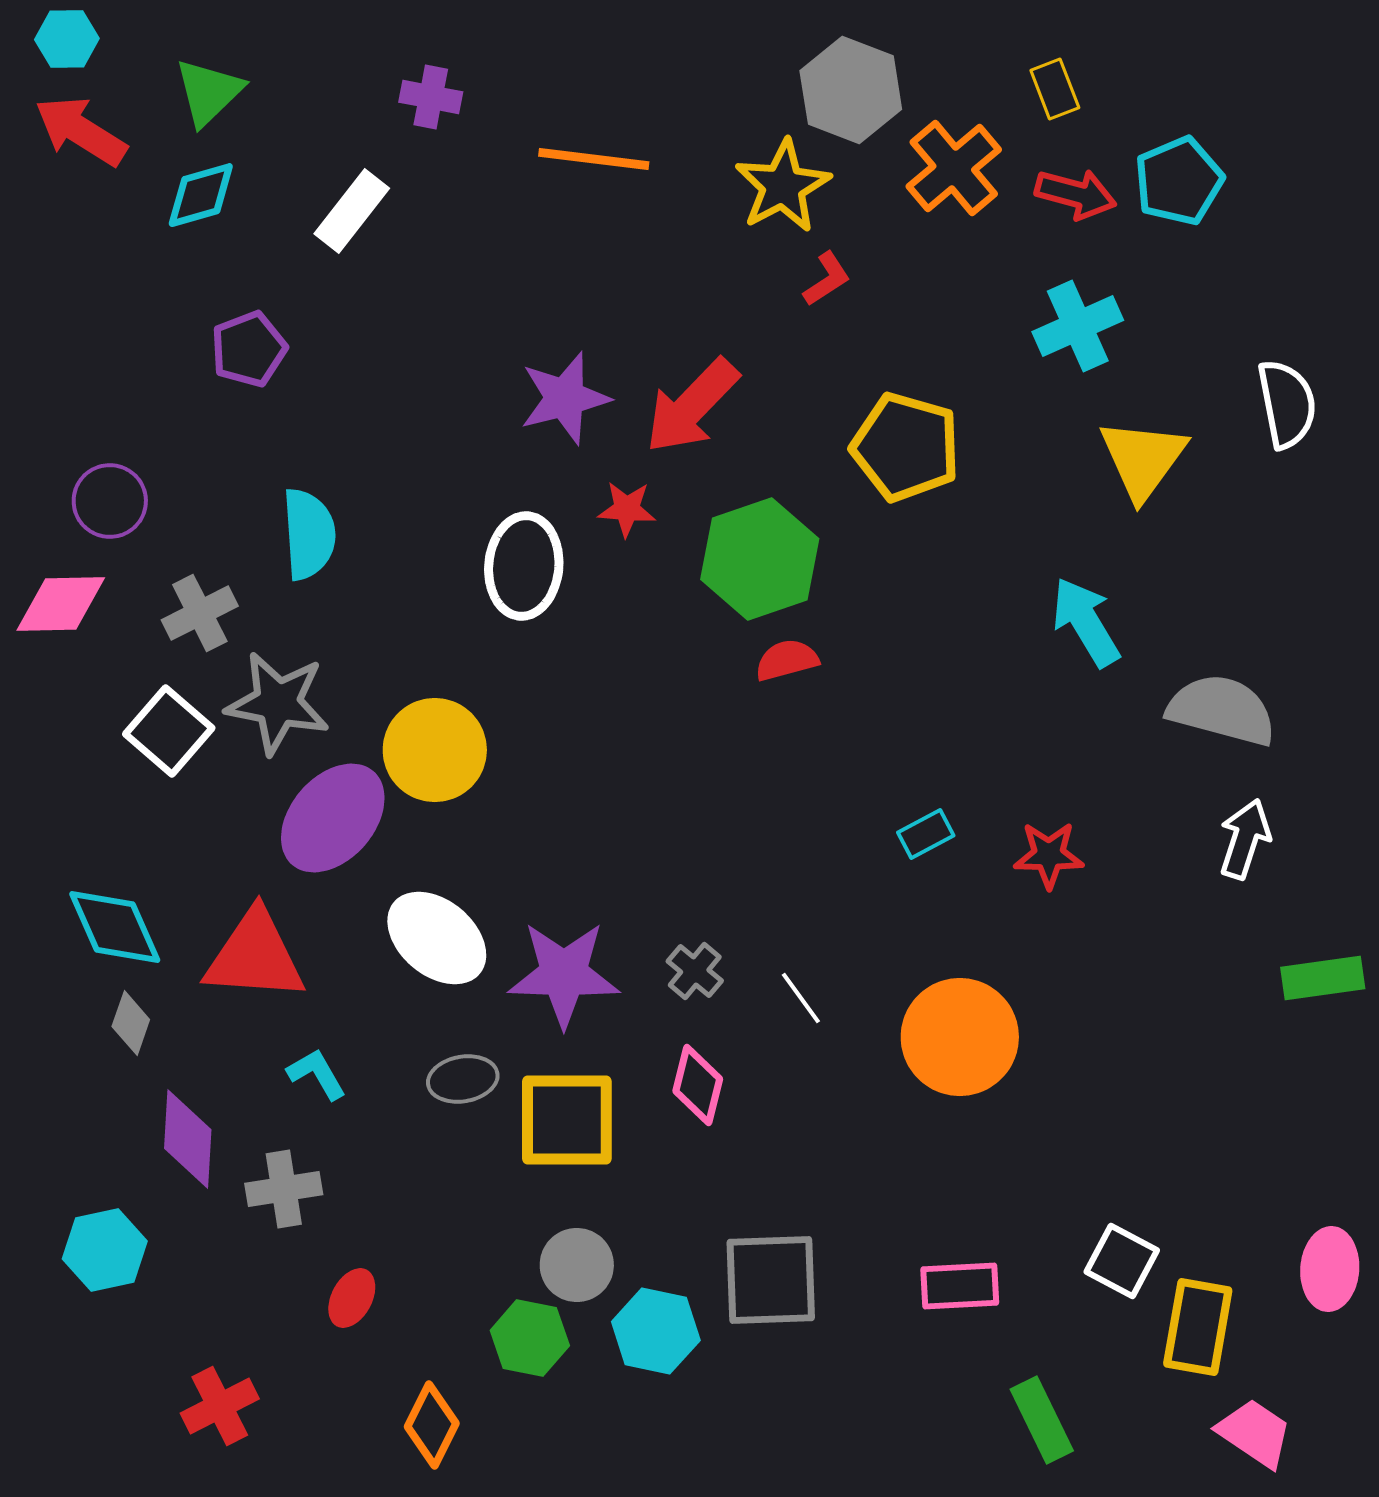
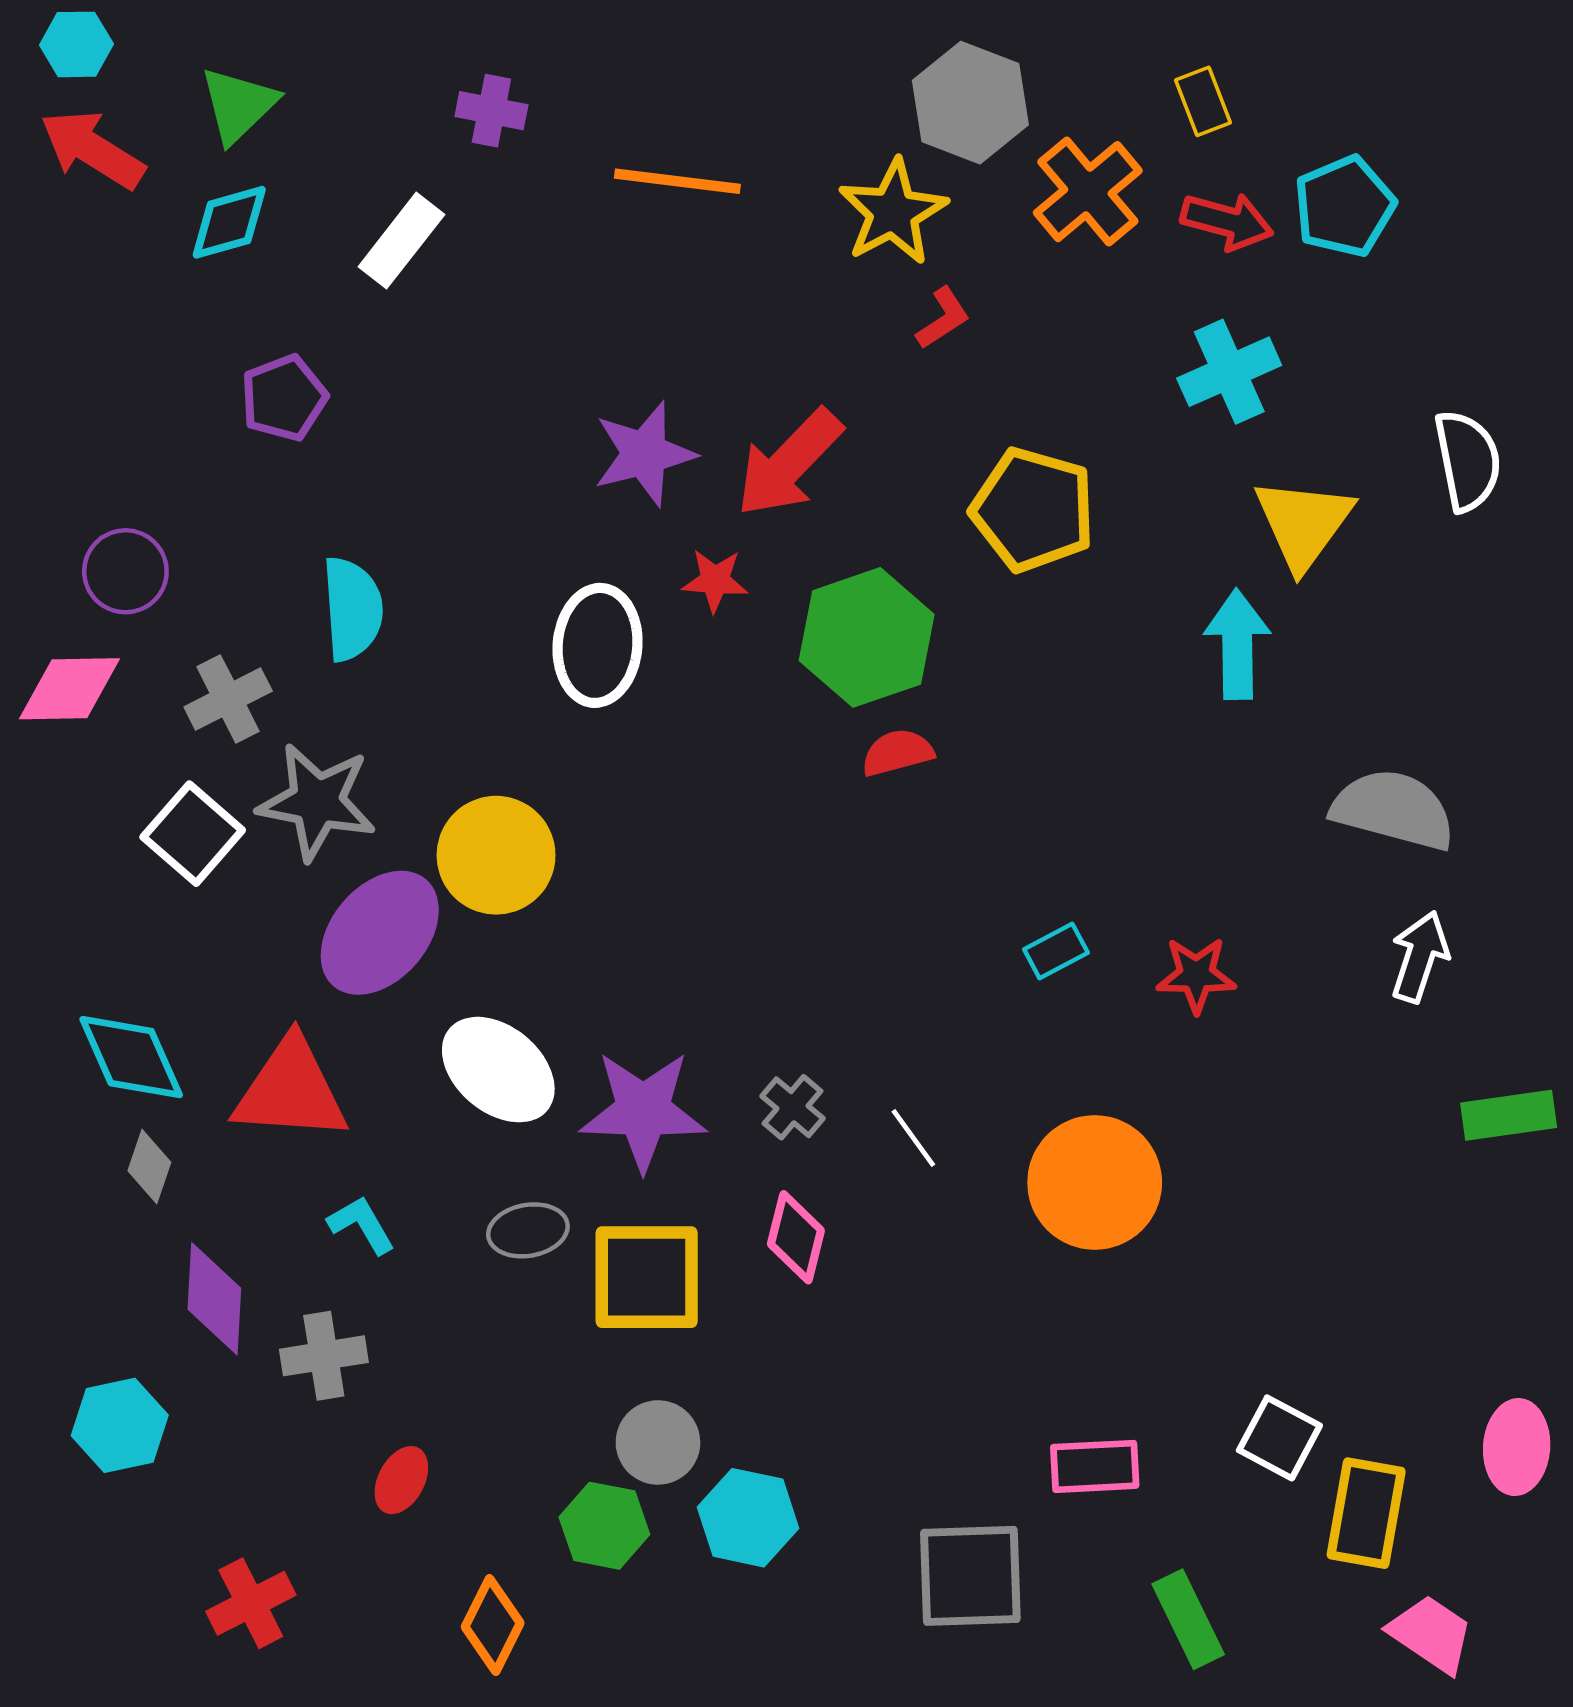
cyan arrow: (1086, 622) -> (1237, 644), moved, turned 30
gray square: (771, 1280) -> (970, 1576), moved

